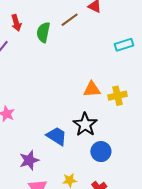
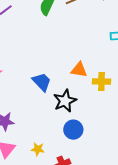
blue trapezoid: (57, 136) -> (42, 82), moved

